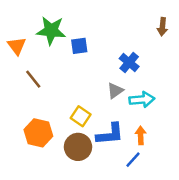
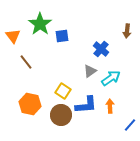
brown arrow: (162, 27) -> (127, 31), moved
green star: (51, 31) -> (40, 24), turned 30
cyan arrow: (142, 100) -> (111, 78), turned -30
blue line: (133, 160) -> (130, 125), moved

